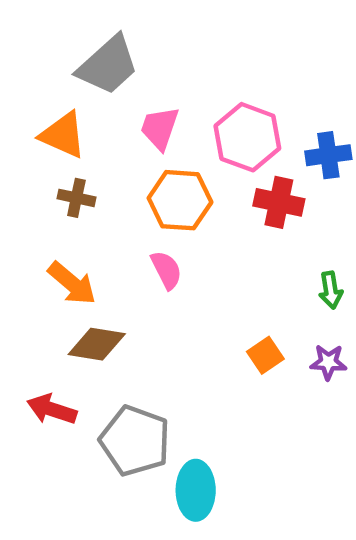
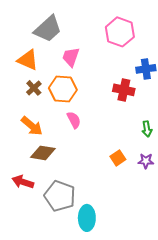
pink hexagon: (247, 137) -> (120, 32), moved
brown cross: (76, 198) -> (34, 88), turned 35
orange hexagon: (180, 200) -> (63, 89), moved

